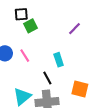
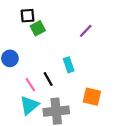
pink line: (25, 56) -> (30, 85), moved
black line: (47, 78) -> (48, 79), moved

